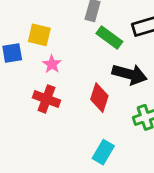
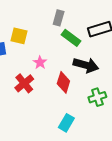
pink star: (52, 64) -> (40, 63), moved
red cross: (47, 99) -> (24, 83), turned 30

